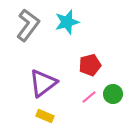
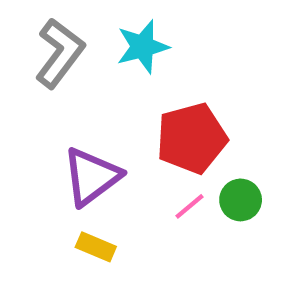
red pentagon: (90, 65) -> (192, 138), size x1.5

